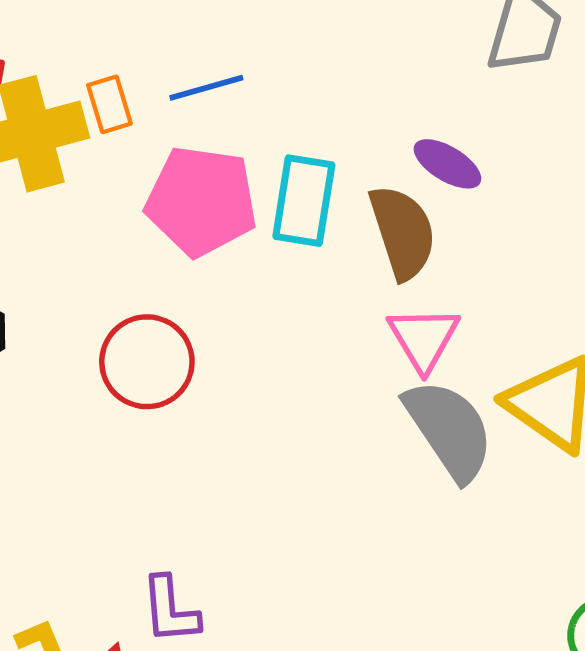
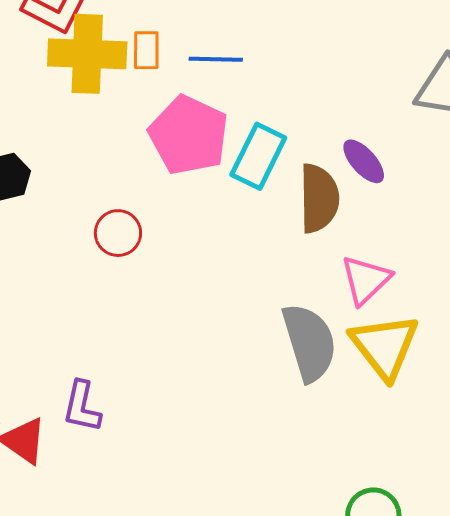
pink triangle: (424, 338) -> (366, 280), moved
red circle: (147, 362) -> (118, 233), size x0.7

